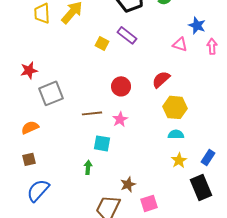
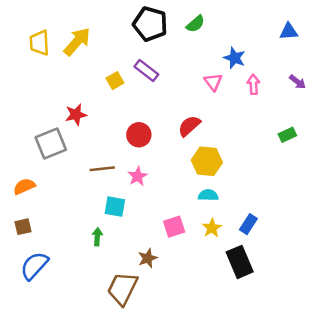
yellow square: (102, 43) -> (115, 81), turned 32
pink triangle: (180, 44) -> (213, 82), turned 35
red star: (29, 70) -> (76, 115), moved
pink square: (149, 203) -> (174, 227), moved

